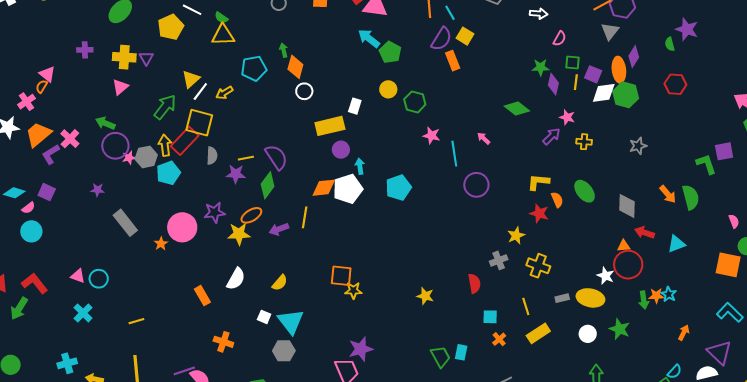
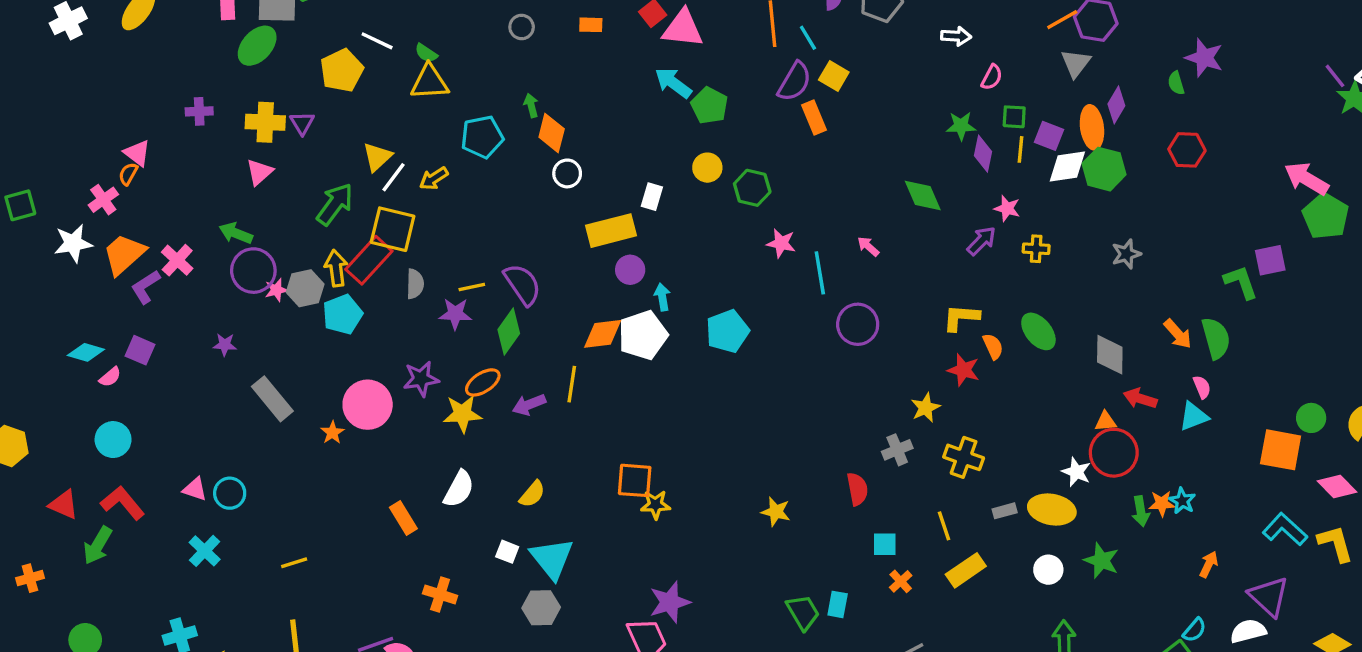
green diamond: (517, 109) -> (923, 195), turned 30
pink semicircle: (734, 221) -> (1202, 387), moved
cyan circle: (31, 231) -> (113, 440), moved

